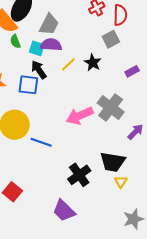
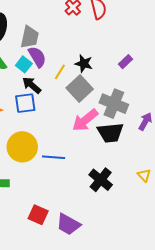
gray square: (111, 39) -> (80, 88), moved, size x1.4
purple semicircle: (51, 45) -> (37, 57), turned 70
cyan square: (37, 48) -> (24, 64), turned 35
black trapezoid: (113, 162) -> (110, 133), moved
purple trapezoid: (64, 211) -> (68, 224), moved

